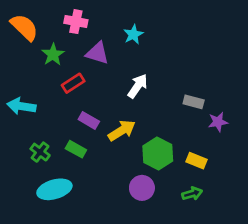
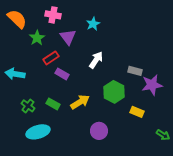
purple triangle: (97, 53) -> (68, 37), turned 36
purple rectangle: (89, 120) -> (62, 74), moved
purple star: (218, 122) -> (152, 85), size x1.5
yellow arrow: (122, 131) -> (80, 102), moved
green hexagon: (158, 153) -> (114, 92), moved
green arrow: (192, 194) -> (163, 135), moved, turned 48

